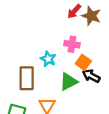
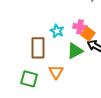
pink cross: (72, 44) -> (80, 27), moved

